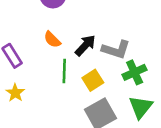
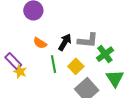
yellow star: (15, 93) -> (20, 72), moved

